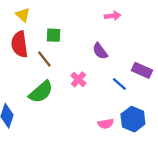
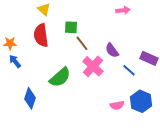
purple semicircle: (100, 51) -> (112, 50), moved
brown line: (44, 59) -> (82, 43), moved
pink cross: (78, 79) -> (93, 66), size x1.5

